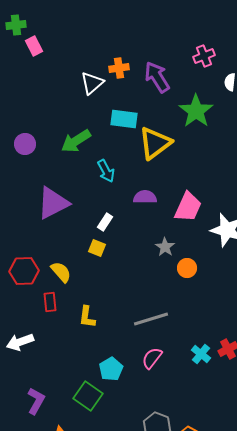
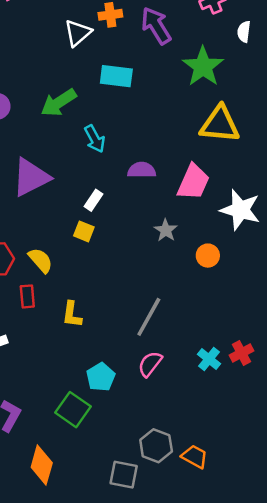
yellow triangle: (155, 143) -> (220, 124), moved, turned 42
orange circle: (187, 268) -> (208, 256), moved
gray line: (151, 319) -> (149, 317), turned -44

